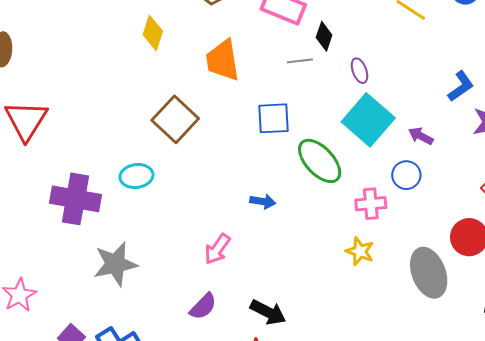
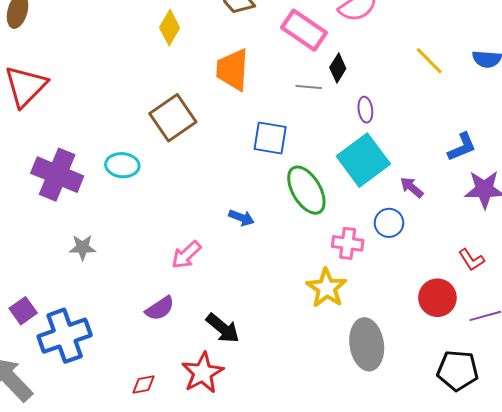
yellow star: (360, 251) -> (327, 288), size x1.4
gray star: (115, 264) -> (82, 247), size x0.6
gray ellipse: (429, 273) -> (367, 344), moved

